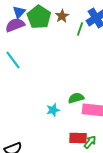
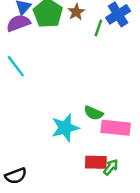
green semicircle: (76, 98) -> (93, 113), turned -140
cyan star: (53, 110) -> (65, 128), size x1.6

